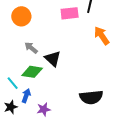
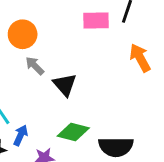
orange circle: (21, 16) -> (23, 34), moved
green diamond: (32, 72) -> (73, 132), moved

